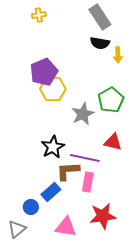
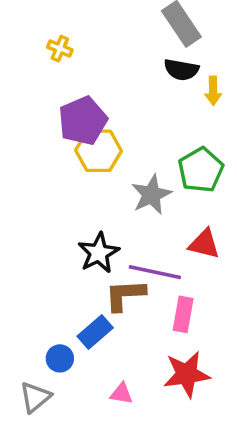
yellow cross: (39, 15) -> (60, 49), moved, turned 32
pink rectangle: (88, 182) -> (183, 314), moved
pink triangle: (66, 227) -> (121, 394), size x0.6

